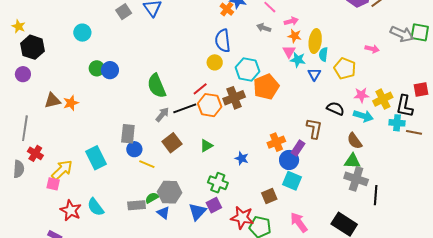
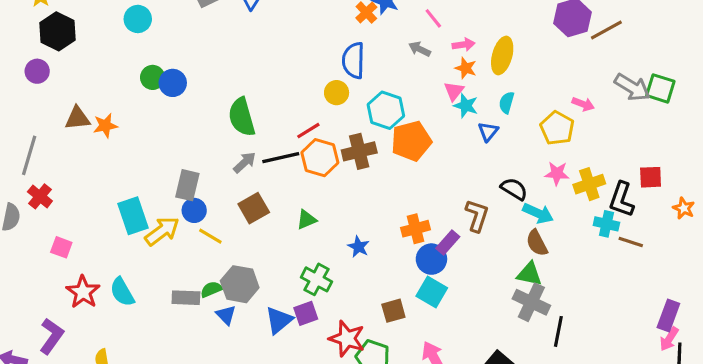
yellow ellipse: (315, 41) -> (502, 56), moved
yellow pentagon: (345, 68) -> (557, 128), moved
cyan arrow: (363, 116) -> (538, 213), moved
yellow arrow: (62, 170) -> (162, 231), moved

